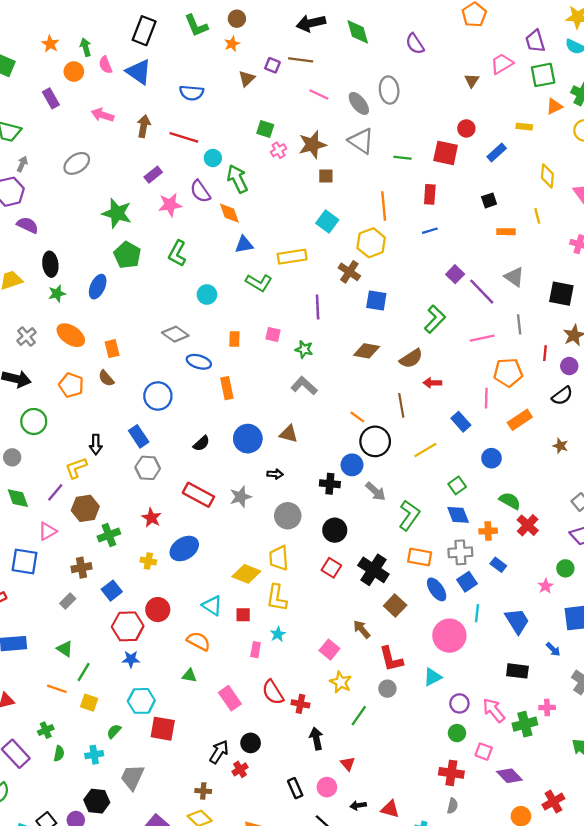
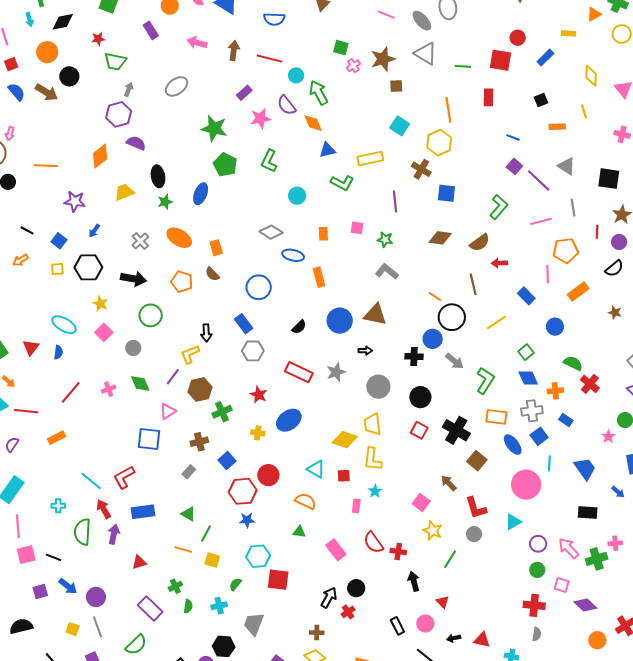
blue line: (430, 231) -> (513, 137), moved, turned 40
brown triangle: (289, 434) -> (375, 315), size x1.4

